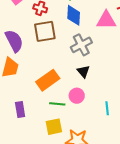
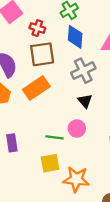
orange rectangle: (48, 80) -> (36, 88), moved

